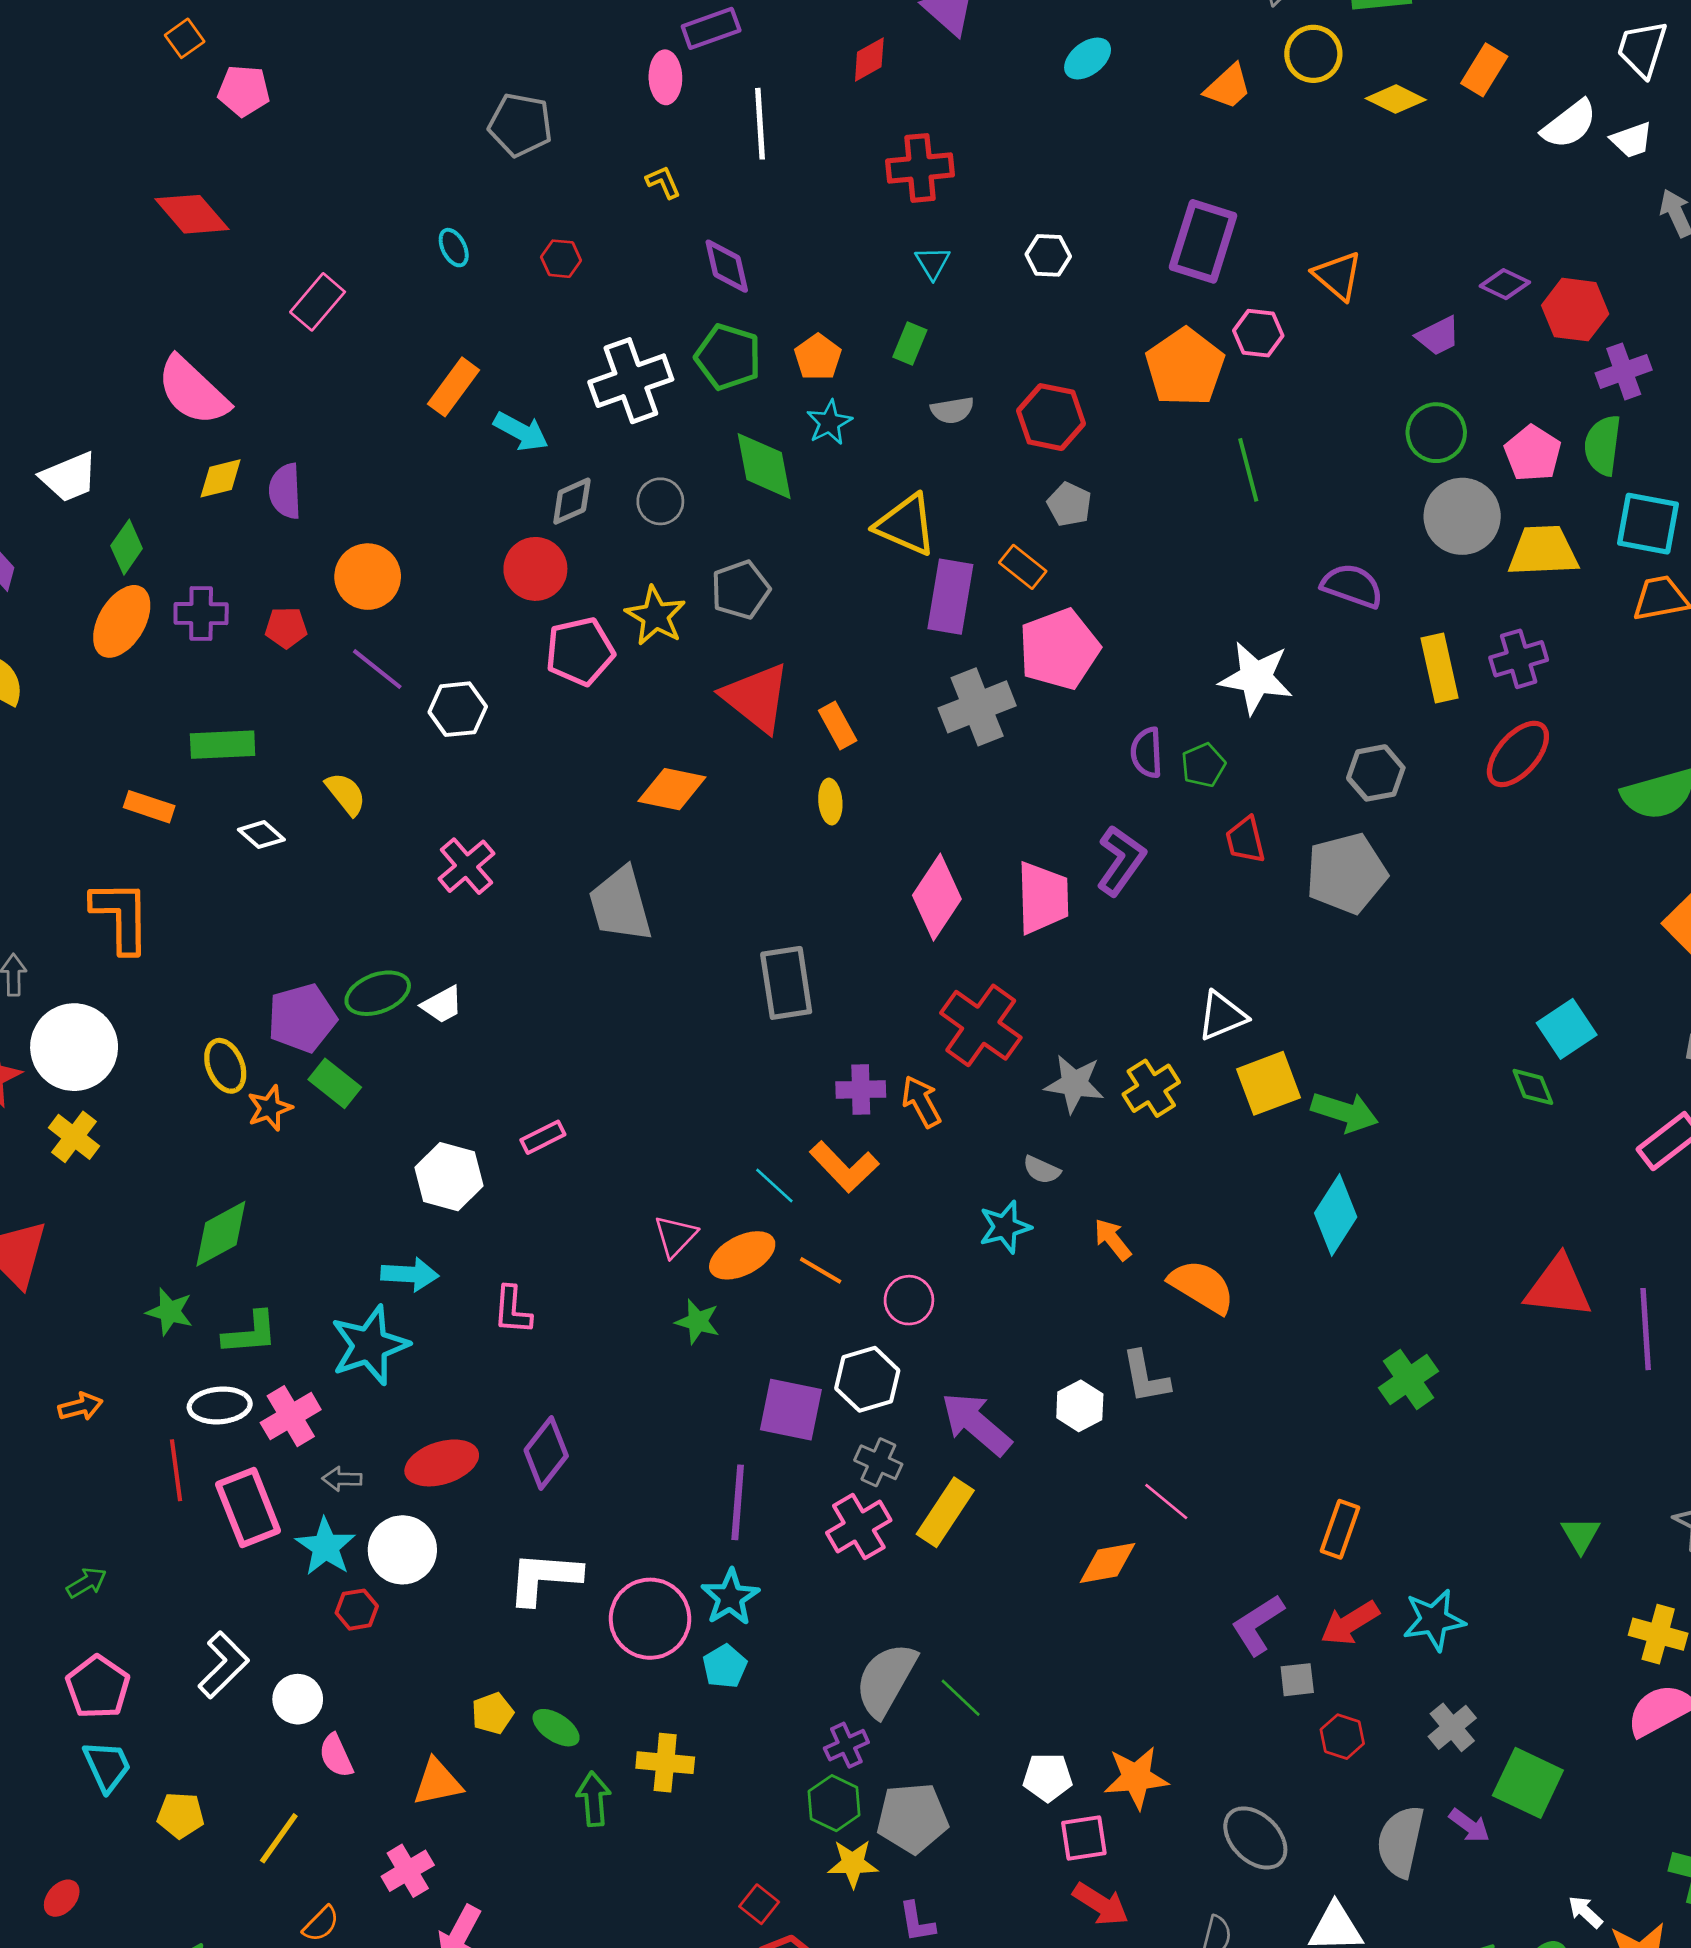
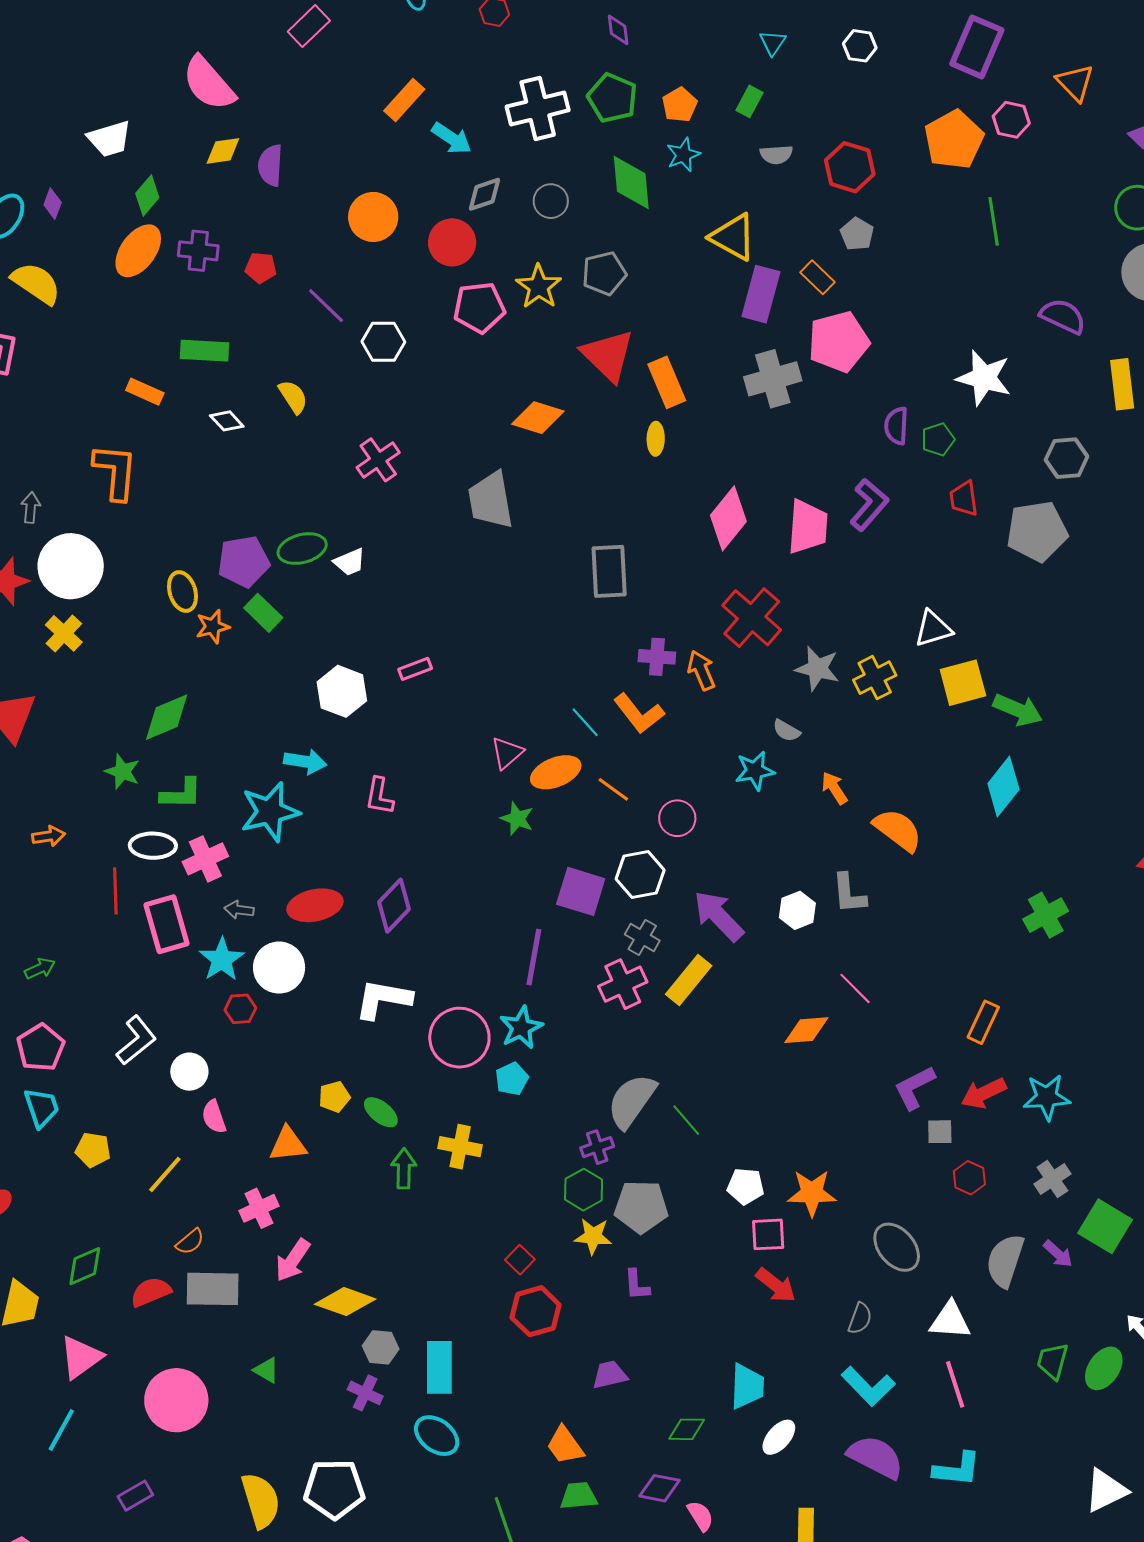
purple diamond: (727, 266) -> (618, 30), size x0.7
orange circle: (368, 577) -> (373, 217), moved
orange rectangle: (838, 726) -> (667, 382), size x1.4

